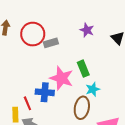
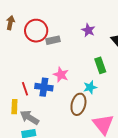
green rectangle: (83, 69) -> (100, 65), moved
pink star: (62, 78) -> (61, 75), size x0.7
red line: (27, 103) -> (25, 89), moved

